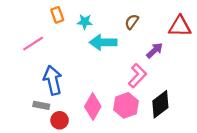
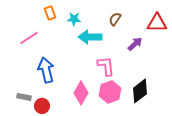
pink L-shape: (137, 76) -> (106, 66), moved, turned -50
gray rectangle: (41, 105) -> (24, 97), moved
red circle: (60, 120) -> (42, 106), moved

